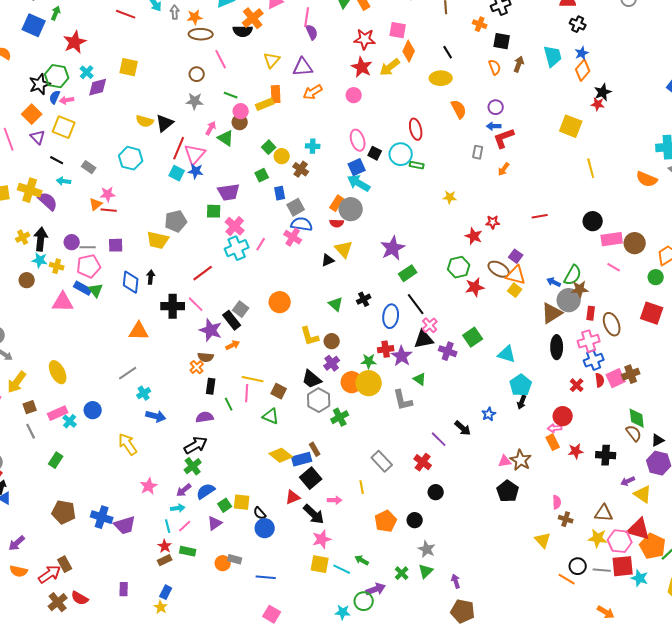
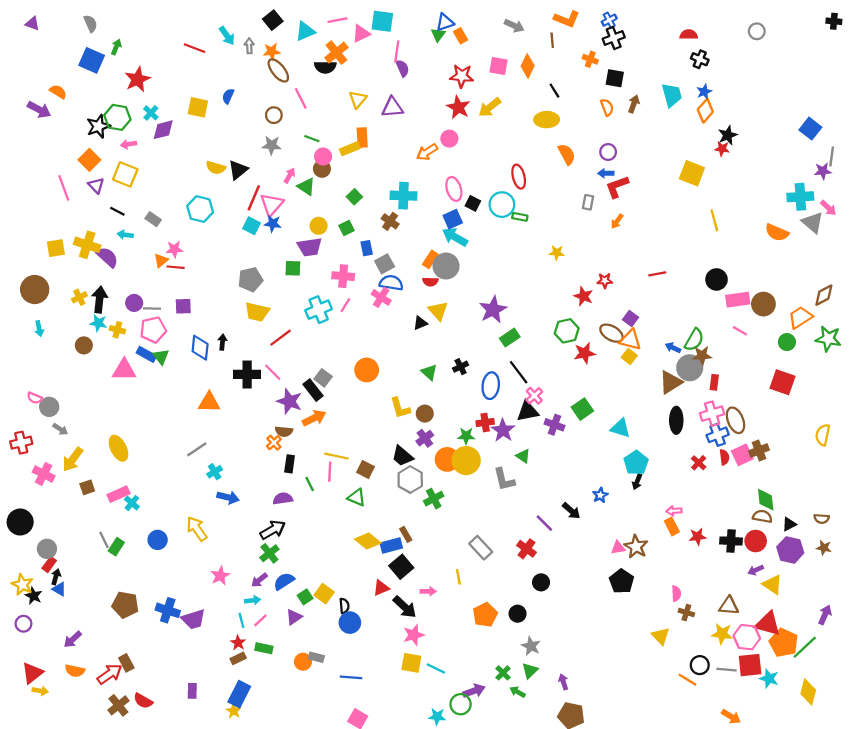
brown ellipse: (201, 34) -> (278, 70), turned 50
orange diamond: (409, 51) -> (528, 66), moved
orange arrow: (313, 92) -> (427, 152), moved
blue semicircle: (55, 97) -> (228, 96), moved
cyan cross: (313, 146) -> (404, 196), size x1.6
yellow circle: (282, 156) -> (319, 226), moved
pink cross: (235, 226) -> (343, 276), moved, turned -36
yellow trapezoid: (158, 240) -> (257, 312), moved
brown ellipse: (612, 324) -> (736, 420), moved
orange arrow: (233, 345) -> (314, 418), size x1.5
blue circle: (93, 410) -> (158, 540), moved
red circle: (563, 416) -> (756, 541), moved
gray line: (31, 431) -> (104, 540), moved
brown semicircle: (634, 433) -> (762, 516), turned -42
yellow square: (242, 502) -> (324, 594), turned 30
black semicircle: (260, 513) -> (344, 606), turned -144
green arrow: (362, 560) -> (518, 692), moved
blue rectangle: (166, 592) -> (239, 694), size x1.6

